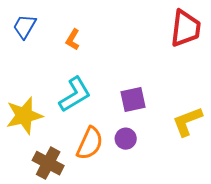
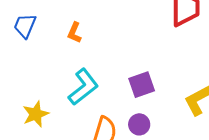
yellow star: (24, 116) -> (36, 114), size x0.7

